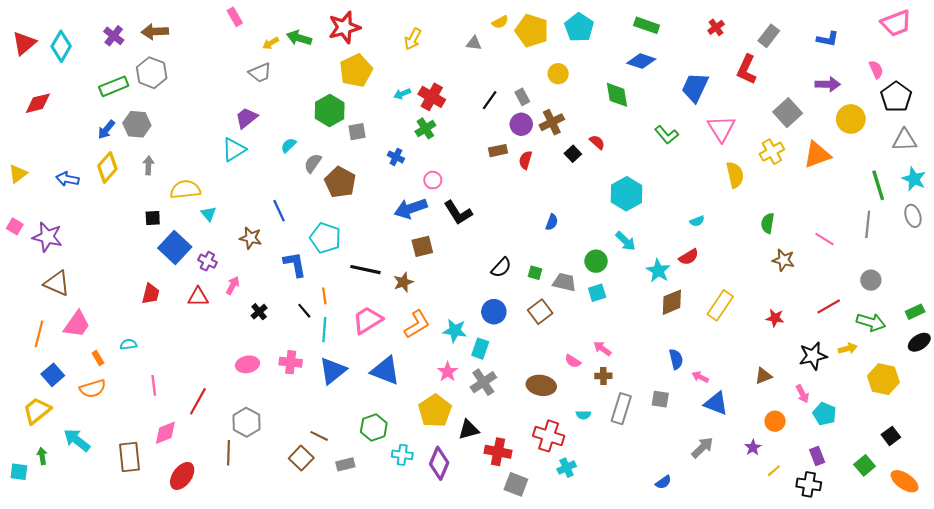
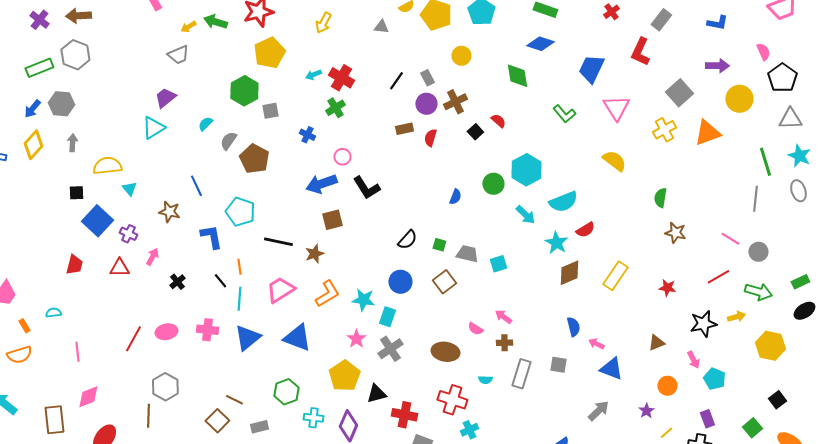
yellow semicircle: (735, 175) -> (614, 161), moved, turned -40
cyan semicircle: (697, 221) -> (563, 202), moved, size x2.0
pink line: (825, 239) -> (730, 239), moved
green circle: (596, 261) -> (493, 184), moved
red line: (198, 401) -> (133, 339), moved

